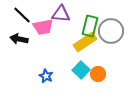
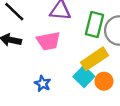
pink trapezoid: (43, 27) -> (48, 41), moved
yellow rectangle: (85, 42) -> (94, 59), moved

